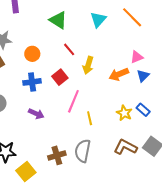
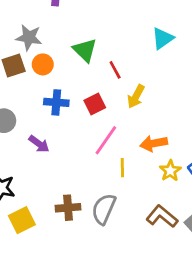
green triangle: (58, 20) -> (85, 50), moved
orange circle: (32, 54) -> (43, 64), moved
orange arrow: (119, 74) -> (154, 143), moved
purple arrow: (36, 114) -> (39, 144), moved

